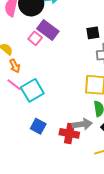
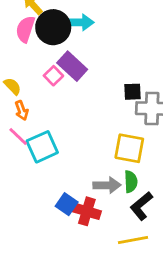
black square: (93, 33) -> (132, 92), moved
gray arrow: (82, 124) -> (107, 185), moved
blue square: (38, 126) -> (67, 204), moved

